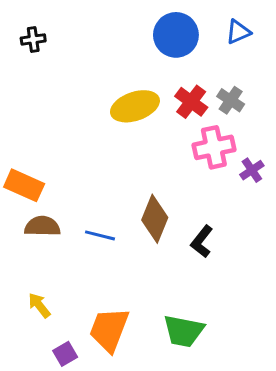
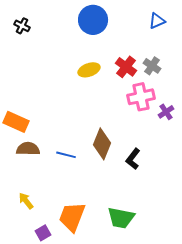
blue circle: (176, 35) -> (93, 20), moved
black cross: (33, 39) -> (22, 26), turned 35
yellow ellipse: (135, 106) -> (89, 70), size x0.7

